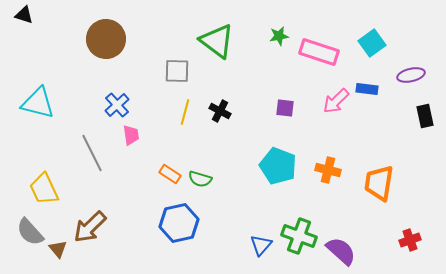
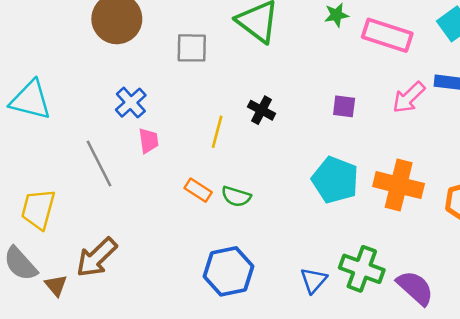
gray square: (177, 71) -> (192, 48), moved
yellow line: (185, 112) -> (217, 132), moved
orange cross: (328, 170) -> (399, 185), size x1.5
yellow trapezoid: (44, 189) -> (38, 209), turned 40
blue hexagon: (179, 223) -> (229, 271), moved

